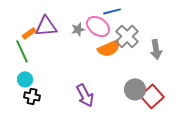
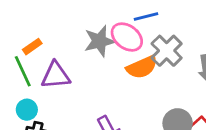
purple triangle: (46, 26) -> (56, 75), moved
gray star: (78, 29) -> (99, 41), size x1.6

